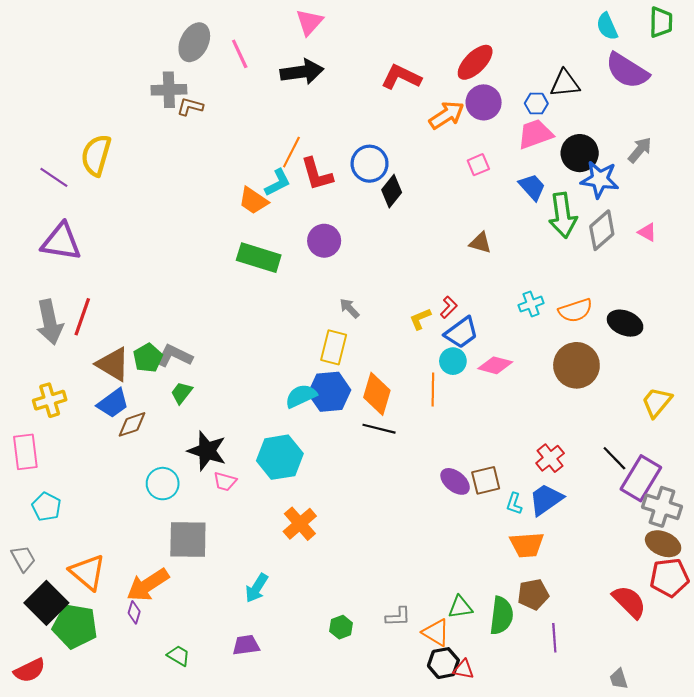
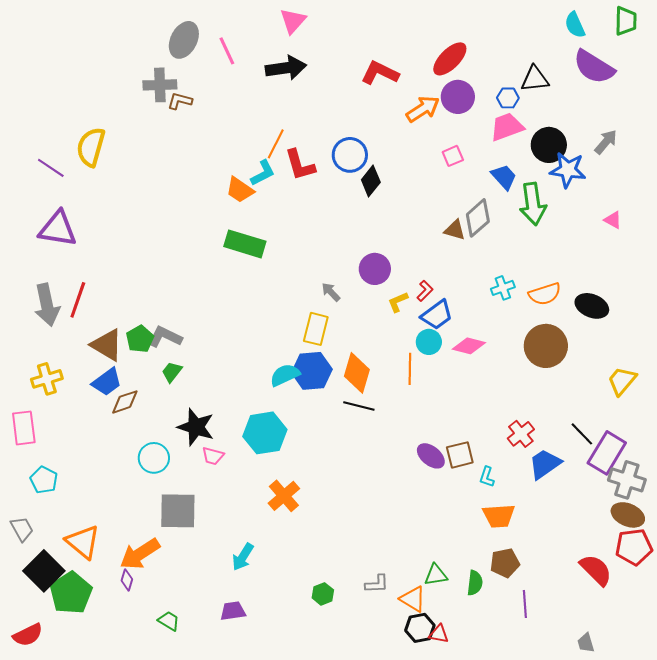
gray diamond: (602, 230) -> (478, 218), moved
purple circle: (324, 241) -> (375, 269), moved
blue trapezoid: (546, 499) -> (545, 464), moved
green semicircle: (502, 616) -> (475, 583), size x0.7
green pentagon: (75, 626) -> (71, 593), turned 30

